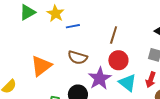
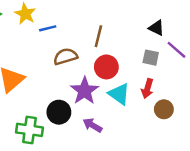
brown semicircle: (78, 57) -> (65, 56), moved, turned 150

